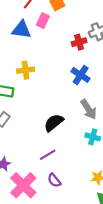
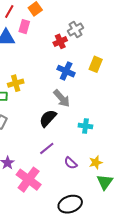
yellow cross: (26, 70) -> (16, 83), moved
gray arrow: (89, 109) -> (62, 98), moved
purple semicircle: (54, 180) -> (71, 163), moved

